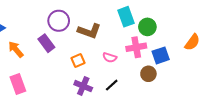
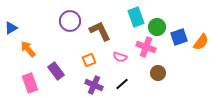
brown L-shape: (89, 31) -> (100, 31), turned -135
purple rectangle: (46, 43) -> (56, 71), moved
pink cross: (136, 47) -> (146, 47), turned 30
blue square: (161, 55) -> (179, 37), moved

